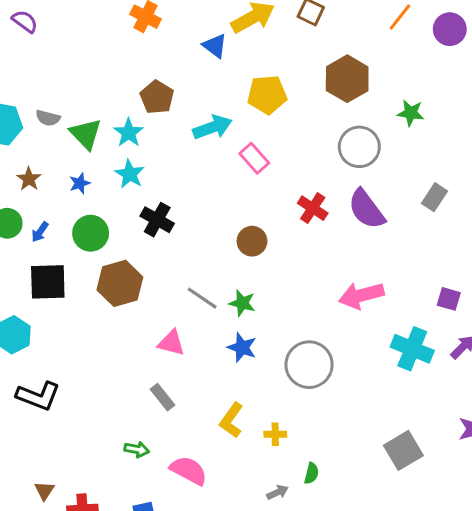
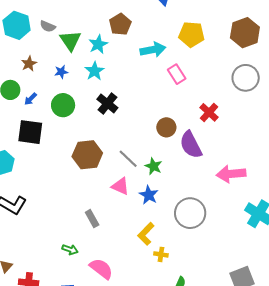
purple semicircle: (366, 209) -> (191, 145), moved
brown hexagon: (120, 283) -> (87, 155), moved
pink triangle: (171, 343) -> (120, 186), moved
yellow L-shape: (231, 420) -> (146, 234), moved

